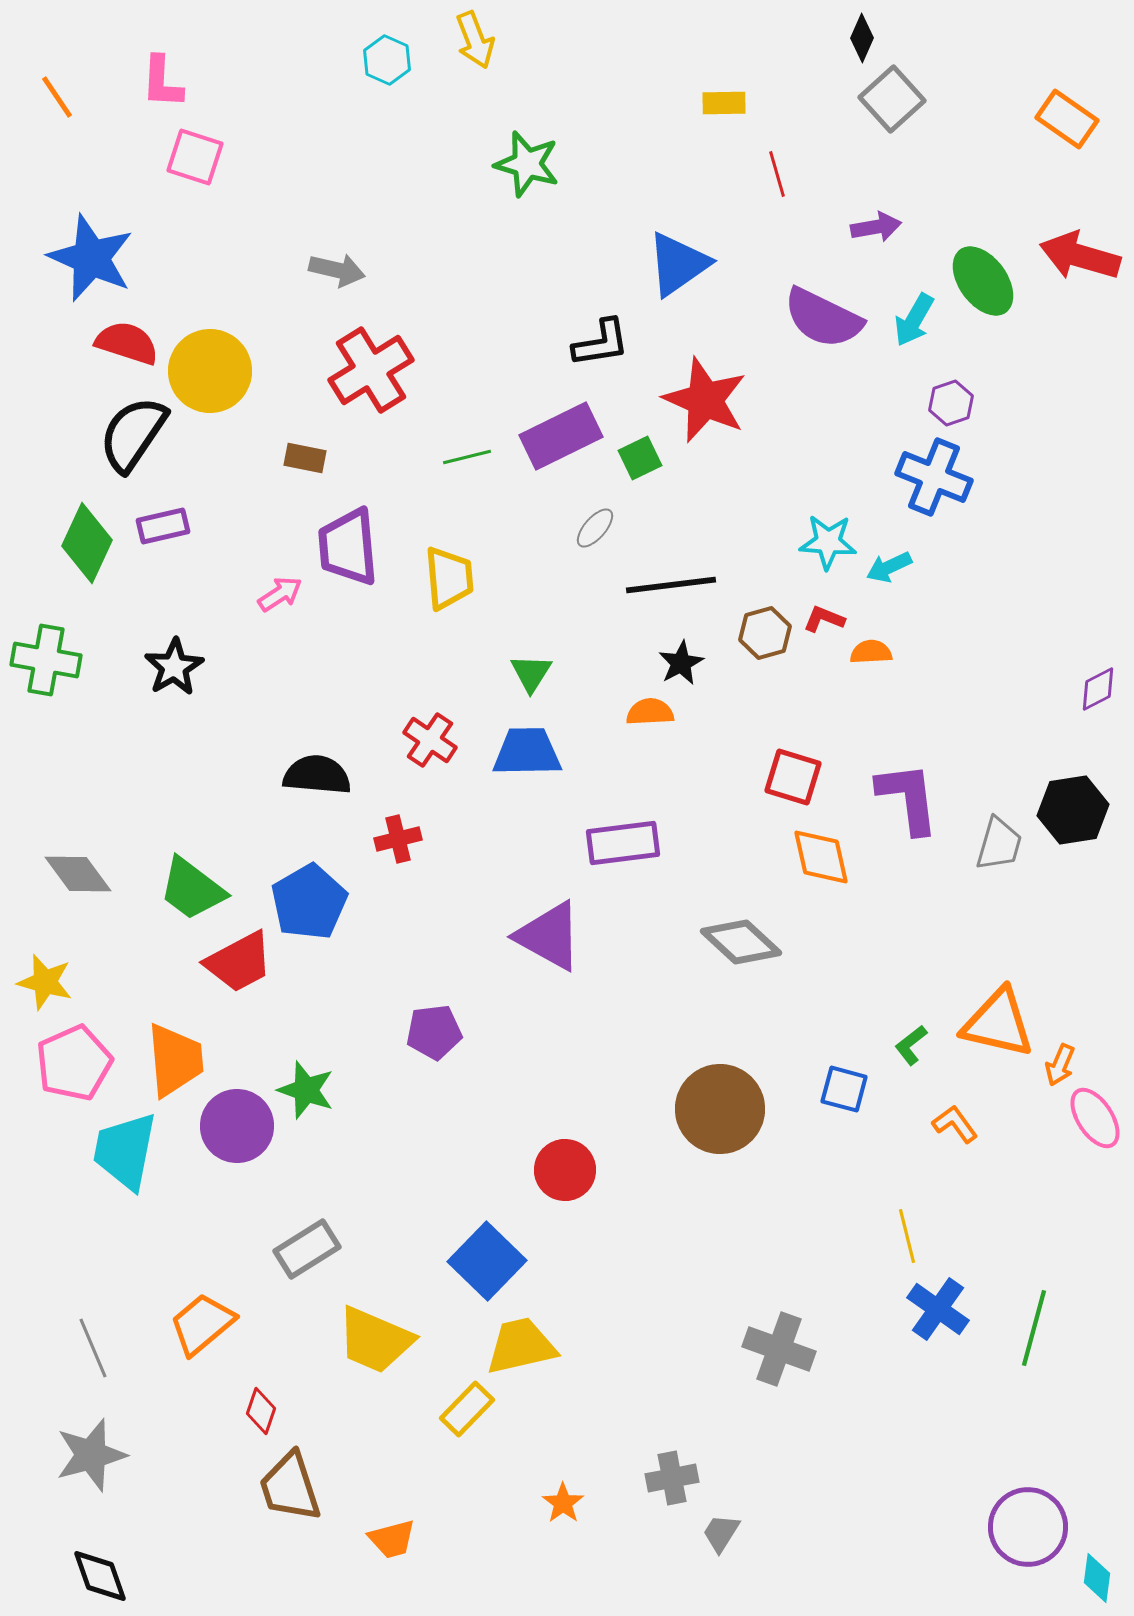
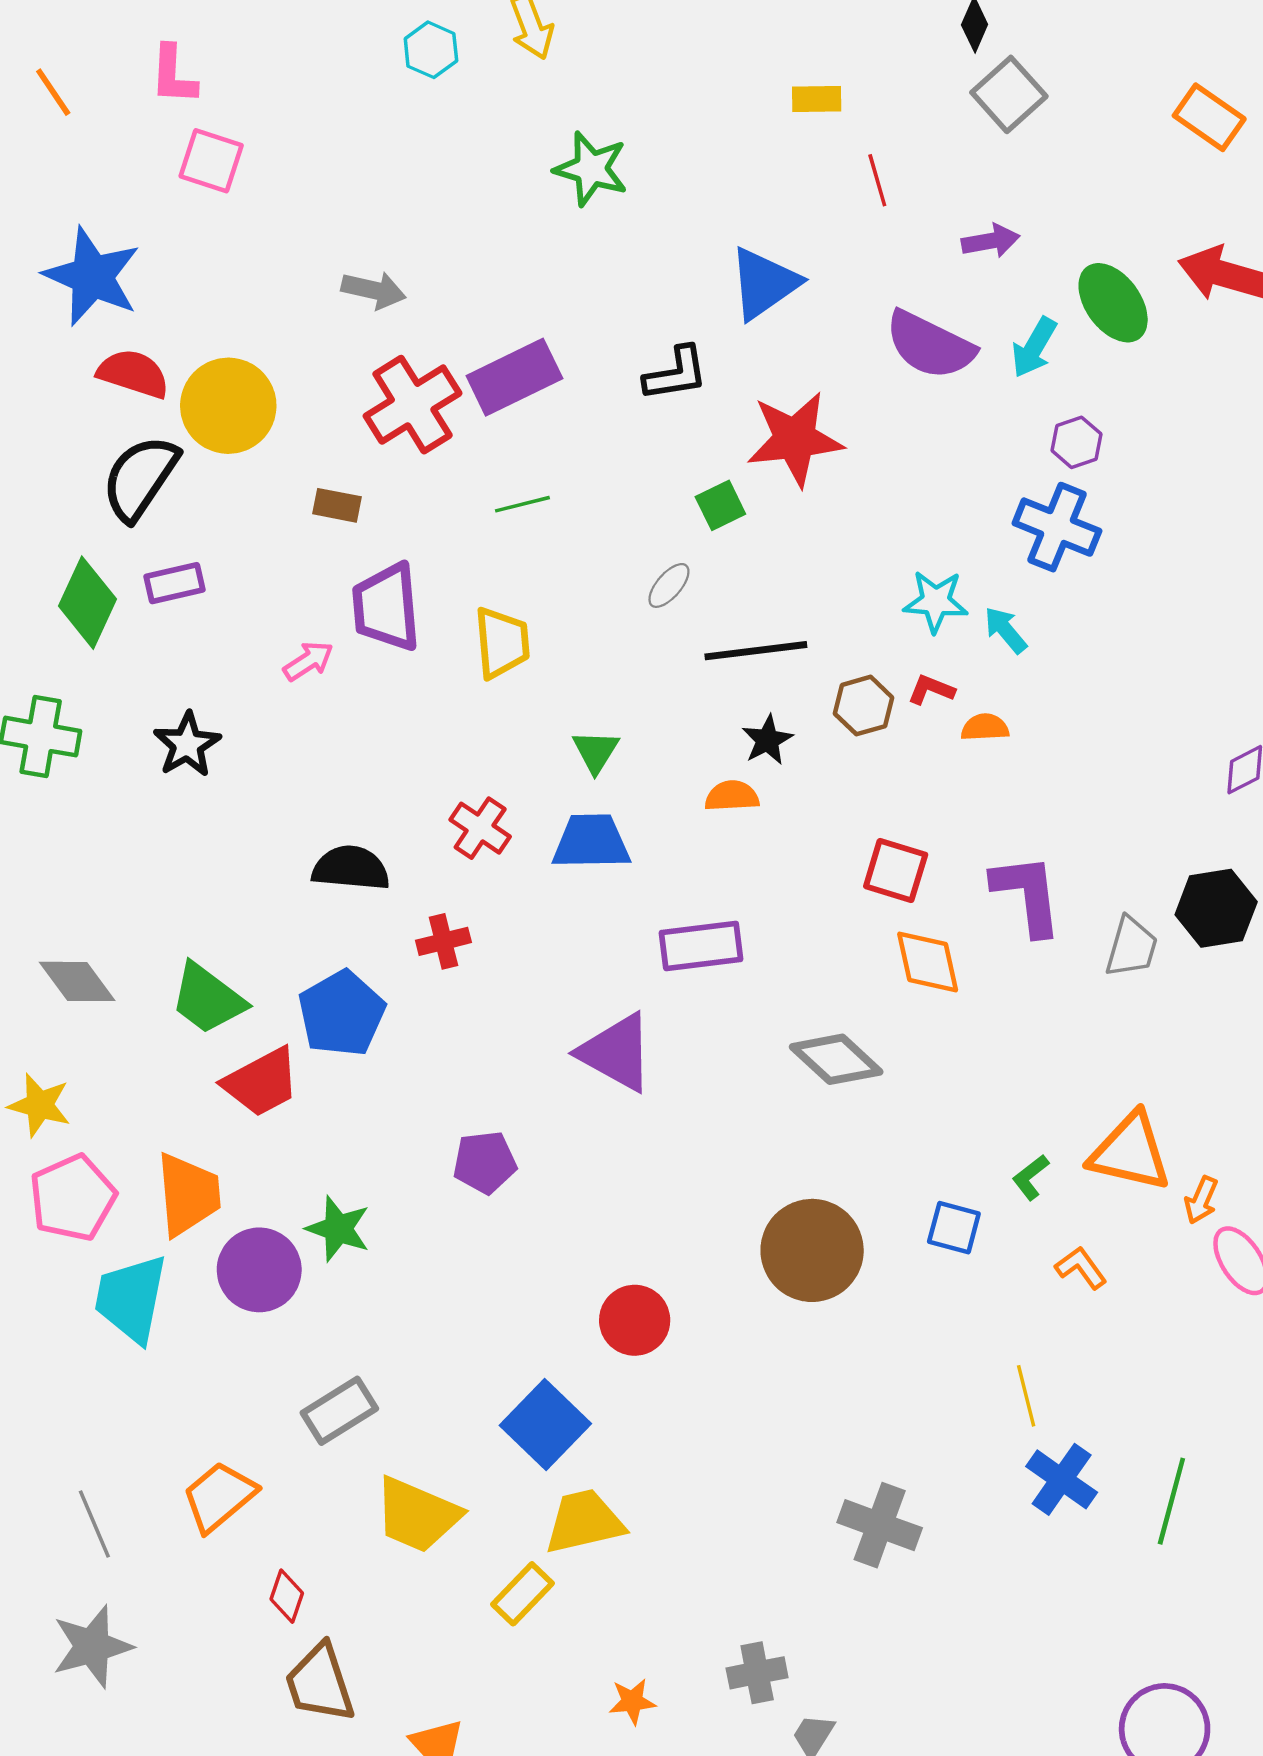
red star: (705, 400) -> (795, 439), turned -30
purple rectangle: (561, 436) -> (514, 377), moved
cyan arrow: (889, 567) -> (1005, 630), turned 75
orange star: (563, 1503) -> (632, 1701), turned 30

